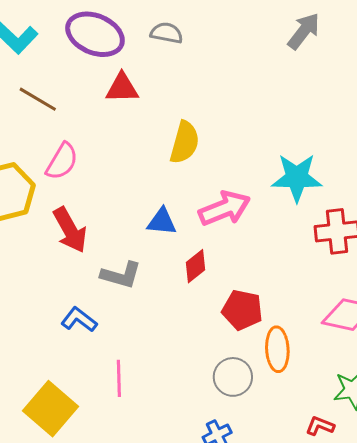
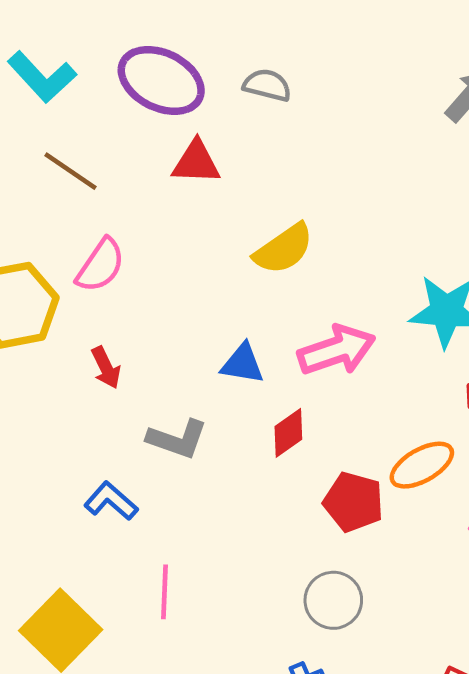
yellow semicircle: (185, 142) -> (284, 249), turned 36
red arrow: (70, 230) -> (106, 368), size x0.6
orange ellipse: (277, 349) -> (422, 465), moved, turned 60

